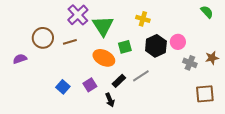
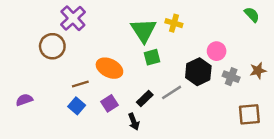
purple cross: (78, 15) -> (73, 18), moved
green triangle: (103, 26) -> (144, 30), moved
brown line: (70, 42) -> (80, 84), moved
black hexagon: (156, 46) -> (198, 72), moved
orange ellipse: (104, 58) -> (109, 68), moved
purple semicircle: (20, 59) -> (24, 100), moved

